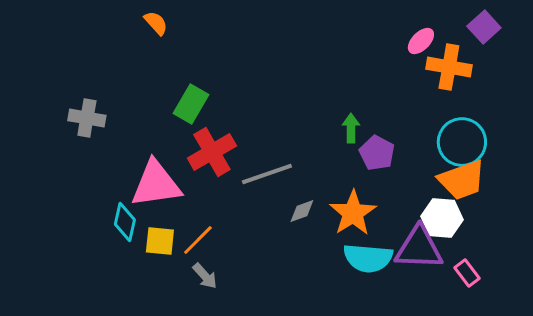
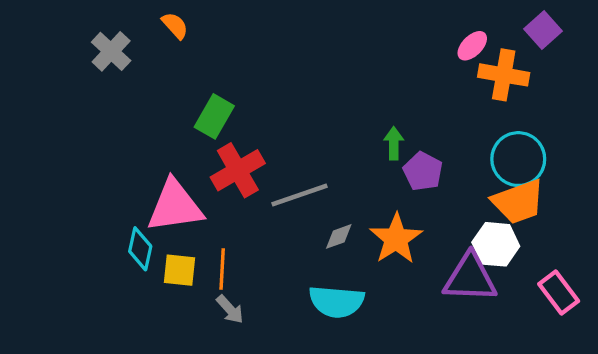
gray cross: (87, 118) -> (111, 51), moved, turned 33
orange line: (198, 240) -> (222, 269), turned -42
cyan semicircle: (368, 258) -> (337, 302), moved
pink rectangle: (467, 273) -> (559, 293), moved, size x1.4

